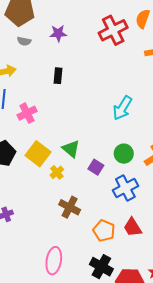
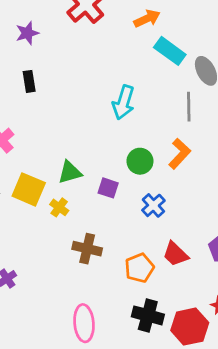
purple star: (58, 33) -> (27, 33), moved
green triangle: (71, 149) -> (70, 172), turned -42
blue cross: (125, 188) -> (153, 205), size x0.7
orange pentagon: (104, 231) -> (139, 268), turned -30

